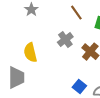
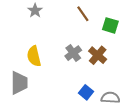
gray cross: (65, 40) -> (73, 53), moved

